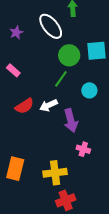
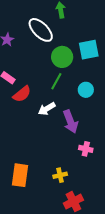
red semicircle: (24, 106) -> (22, 94), moved
yellow cross: (55, 173) -> (60, 175), size x0.6

